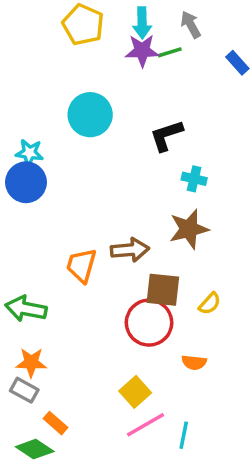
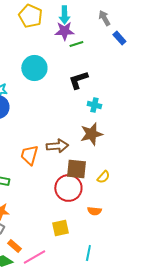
gray arrow: (191, 25) -> (104, 18), moved
green line: (170, 52) -> (76, 44), moved
yellow square: (135, 392) -> (60, 228), turned 30
pink line: (146, 425) -> (34, 257), moved

